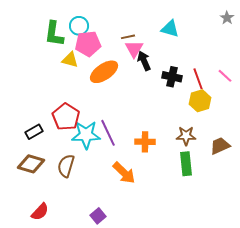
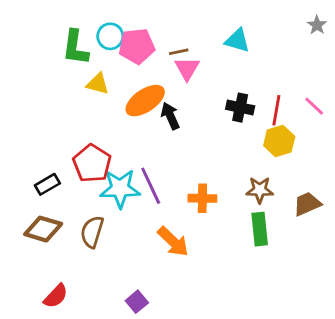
pink pentagon: (88, 44) -> (137, 46), moved
black arrow: (144, 61) -> (170, 116), moved
red line: (198, 79) -> (276, 110), turned 30

